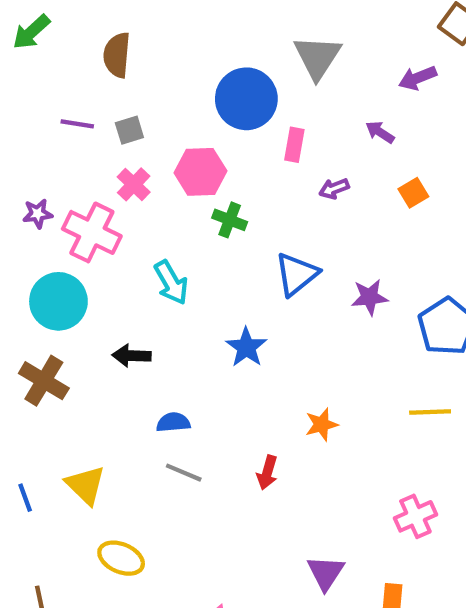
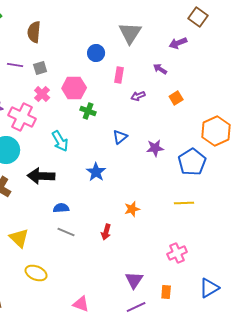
blue circle: (246, 99) -> (96, 53), size x0.6
blue triangle: (296, 274) -> (120, 137), size x0.7
black arrow: (132, 356) -> (41, 176), size x1.5

